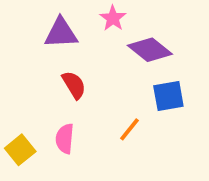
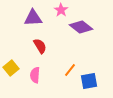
blue square: (168, 96) -> (89, 81), moved
yellow square: (20, 150) -> (11, 68), moved

